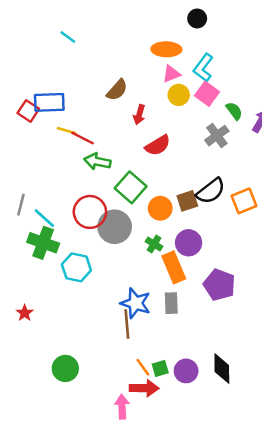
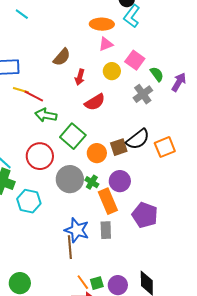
cyan L-shape: (203, 68) -> (132, 16), moved
yellow circle: (179, 95) -> (112, 71), moved
gray circle: (115, 227) -> (70, 179), moved

